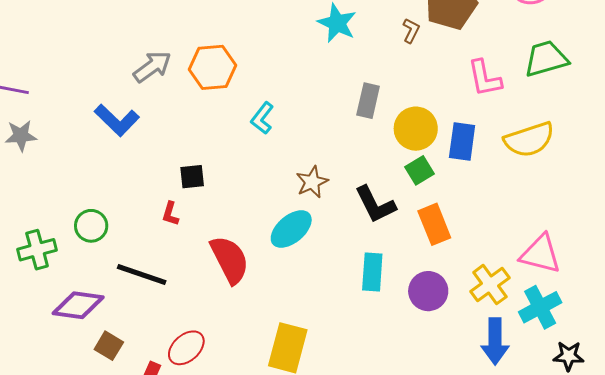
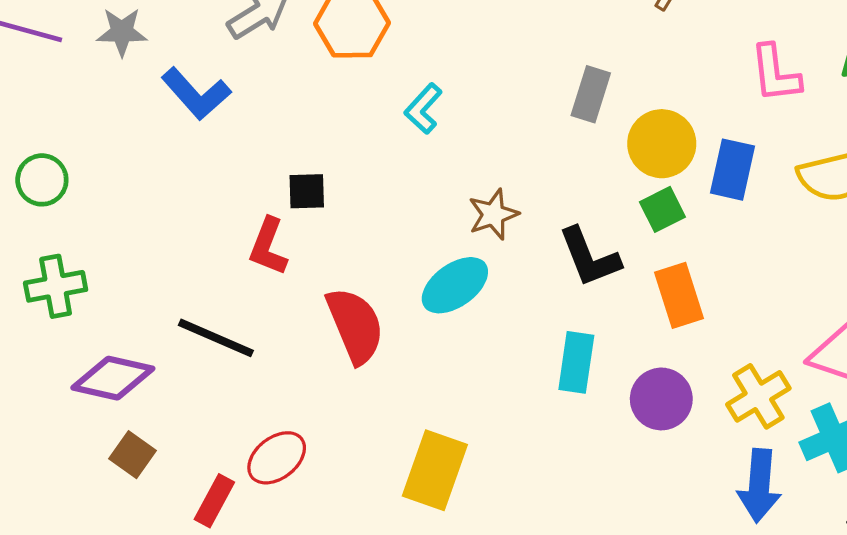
gray star: (21, 136) -> (122, 32), moved
red L-shape: (170, 214) -> (268, 246), size x1.5
green circle: (91, 226) -> (42, 180), moved
brown square: (109, 346) -> (133, 455), moved

